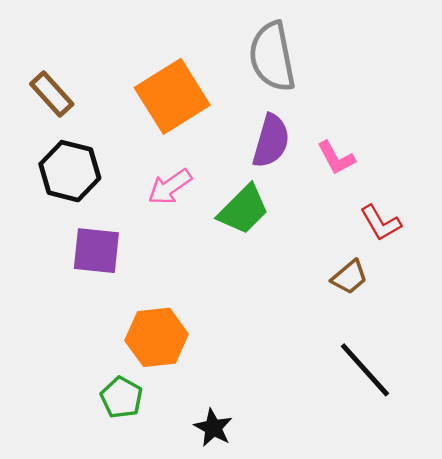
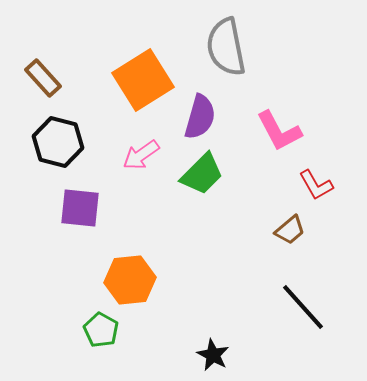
purple semicircle: (271, 141) -> (200, 117), moved
pink L-shape: (336, 158) -> (279, 131), size x1.4
black star: (213, 428) -> (213, 355), moved

